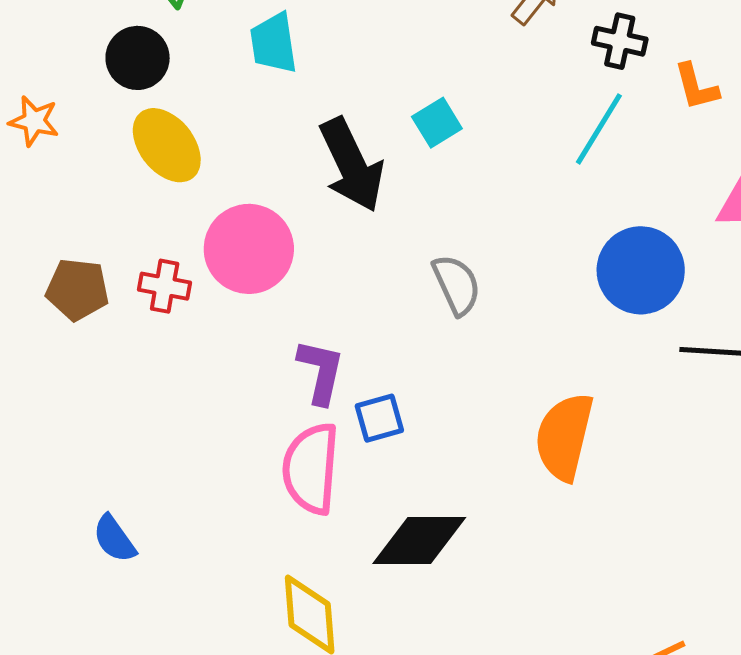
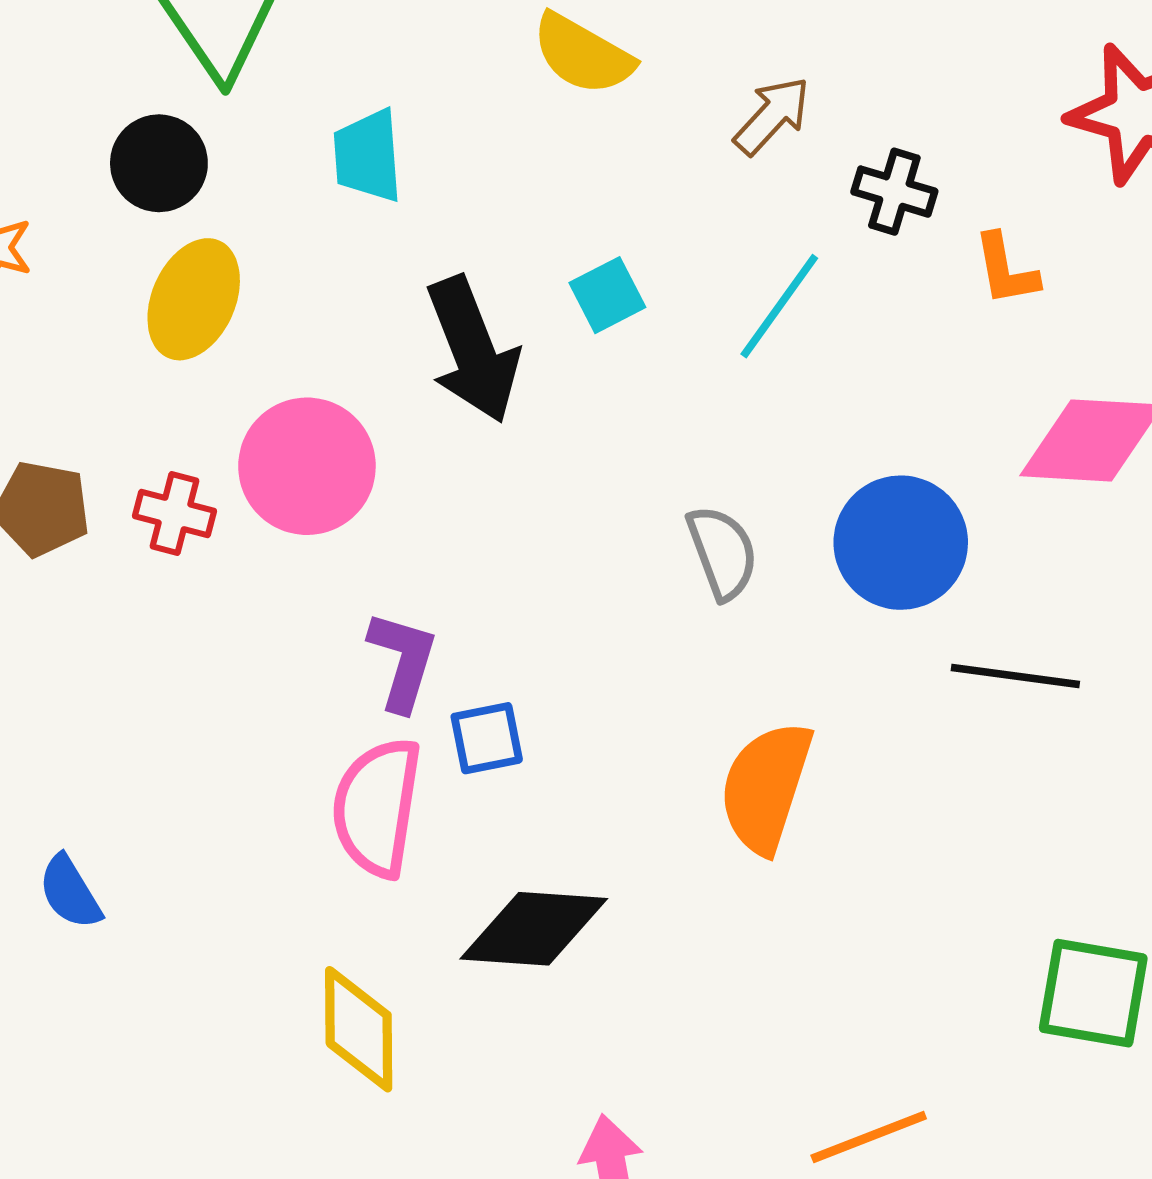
cyan line: (599, 129) -> (779, 306), moved
yellow ellipse: (167, 145) -> (194, 299), turned 58
gray semicircle: (457, 285) -> (722, 552), moved

